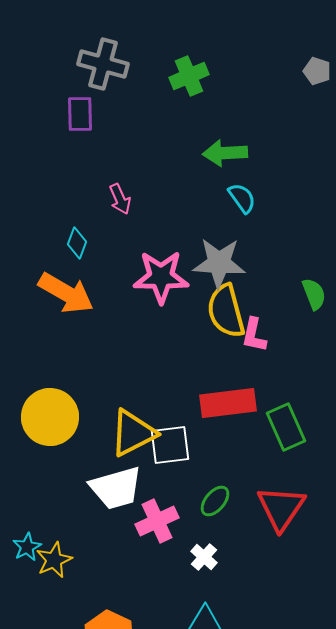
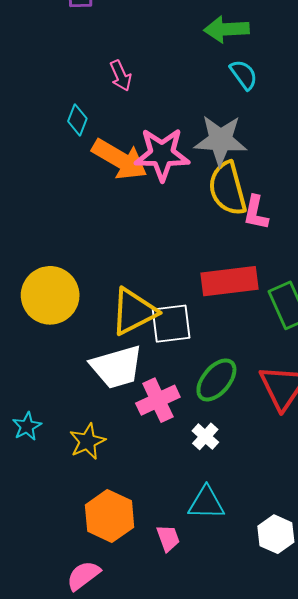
orange arrow: (66, 293) -> (120, 159), moved
green ellipse: (215, 501) -> (216, 380), size x1.4
yellow star: (54, 560) -> (87, 441), moved

